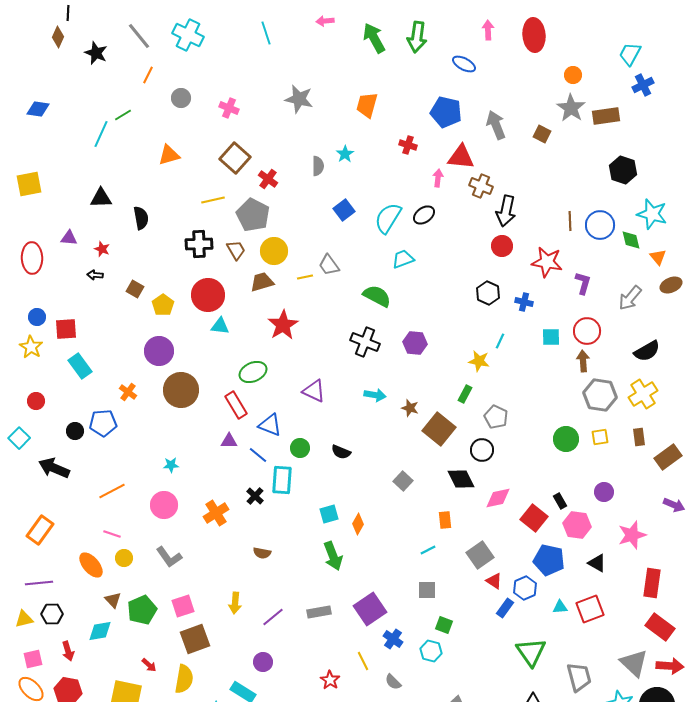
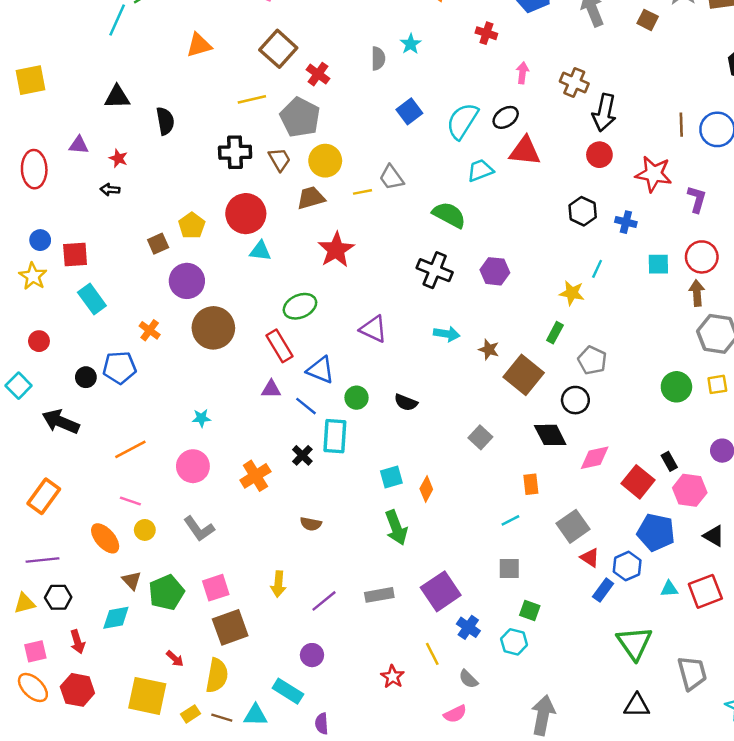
red triangle: (461, 157) -> (525, 151), moved
brown square: (135, 289) -> (158, 244), moved, turned 36

